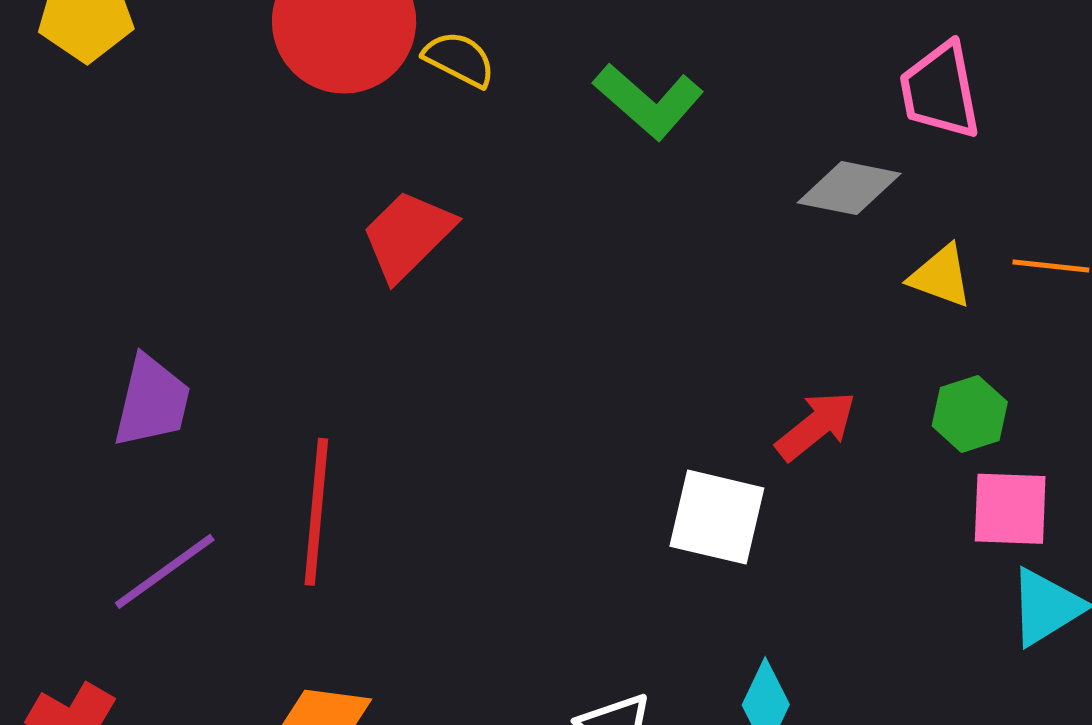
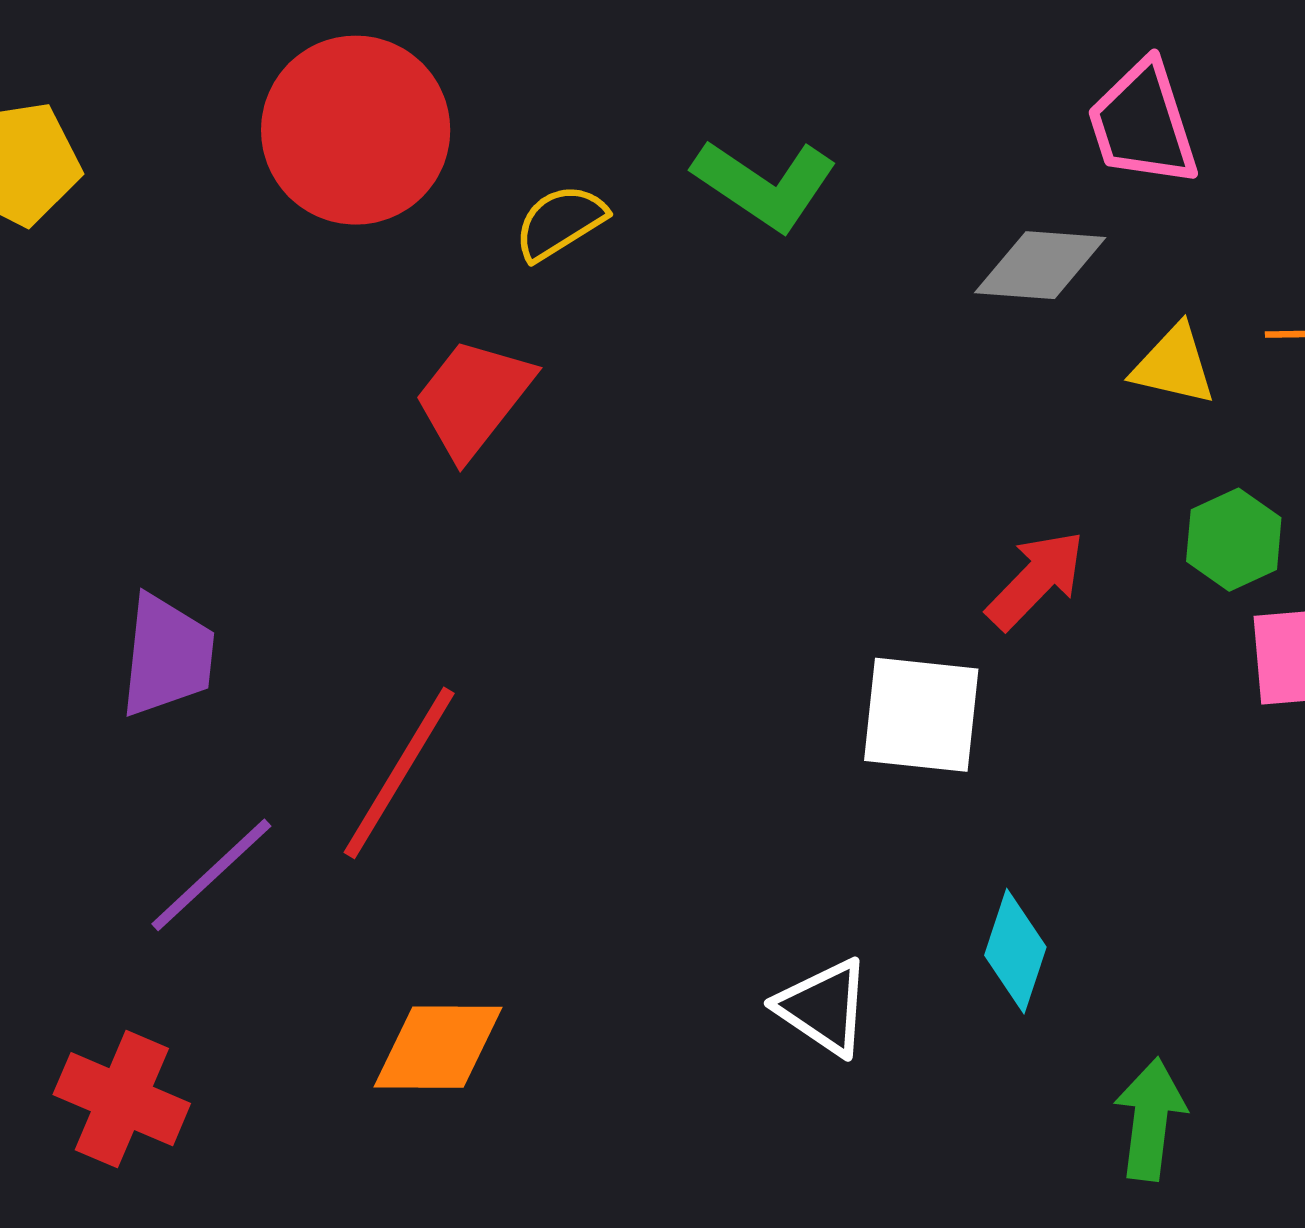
yellow semicircle: (459, 59) -> (560, 222), moved, turned -52
red line: (316, 512) -> (399, 773), turned 33

